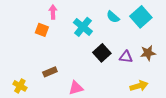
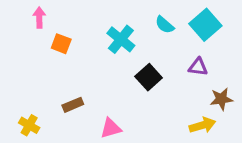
pink arrow: (53, 12) -> (39, 17), moved
brown star: (148, 53) -> (221, 99), moved
purple triangle: (126, 57) -> (198, 67), moved

